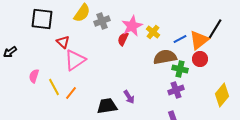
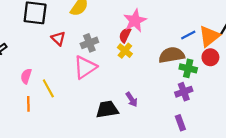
gray cross: (102, 21) -> (89, 43), moved
yellow cross: (153, 32) -> (125, 51), moved
pink triangle: (75, 60) -> (85, 67), moved
orange line: (71, 93) -> (28, 104), moved, turned -40

